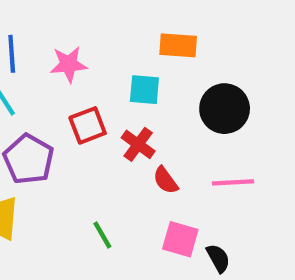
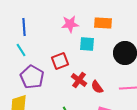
pink star: (69, 64) -> (70, 24), moved
red cross: (138, 144) -> (79, 80), moved

